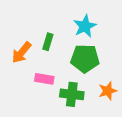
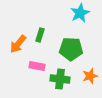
cyan star: (85, 26) -> (80, 13), moved

